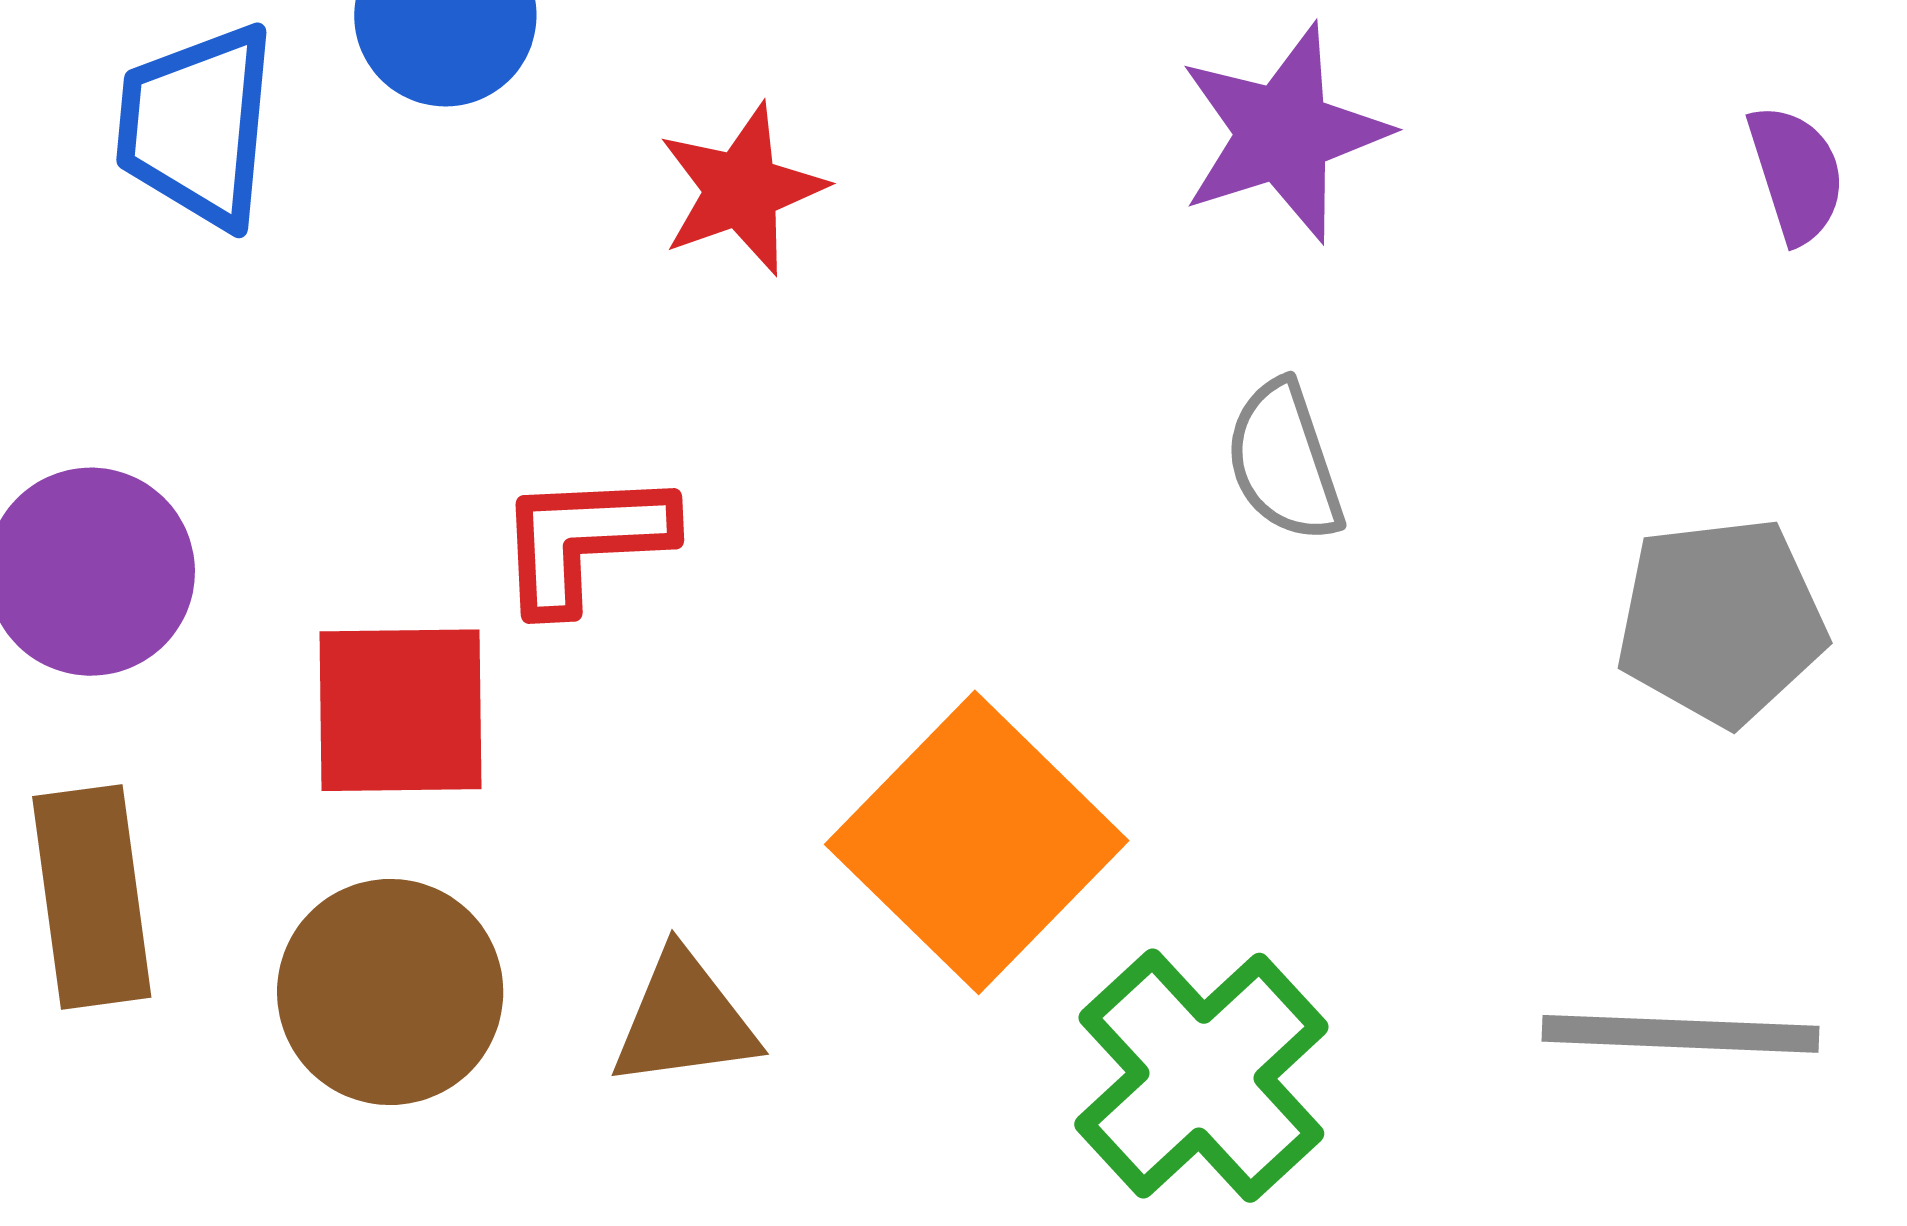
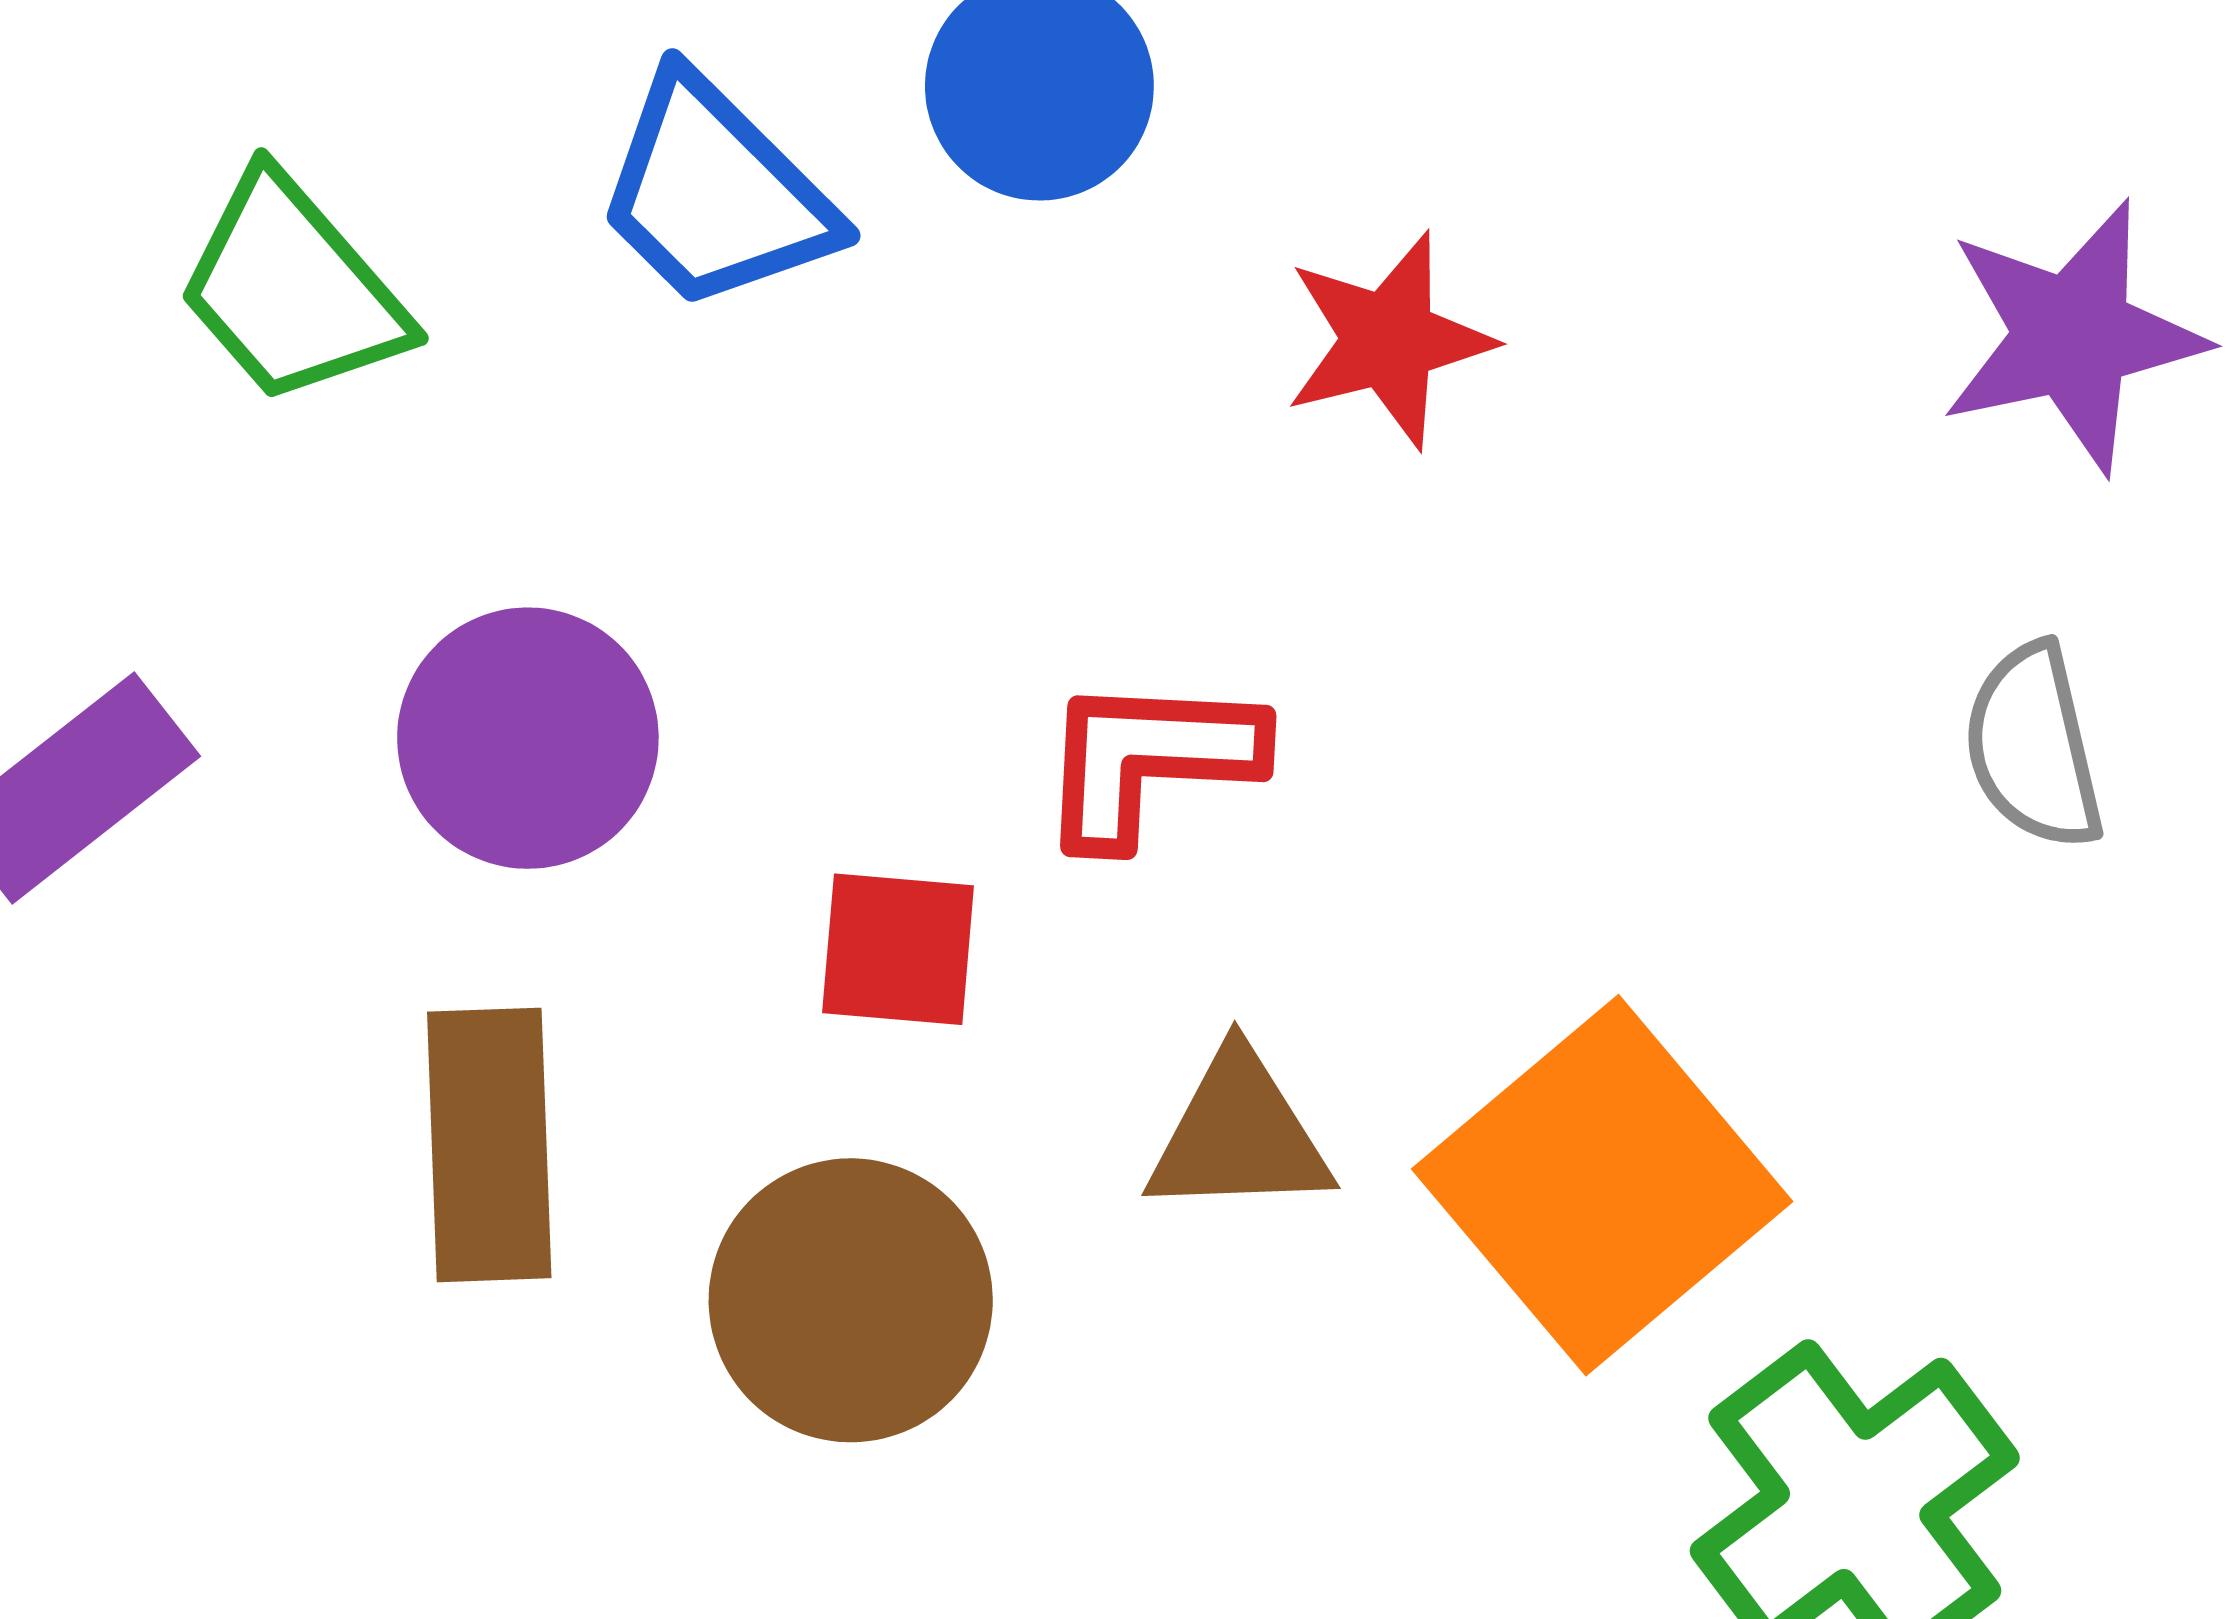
blue trapezoid: (197, 126) -> (715, 193), turned -56
red square: (400, 710) -> (898, 949), size x0.7
brown triangle: (684, 1020) -> (1239, 1135), moved

